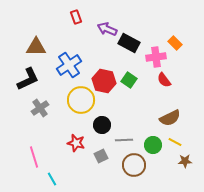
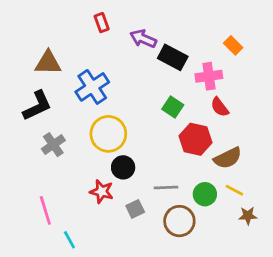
orange rectangle: (175, 43) -> (233, 45), moved
red hexagon: (104, 81) -> (196, 139), moved
black circle: (102, 125) -> (123, 167), moved

